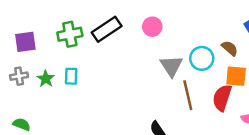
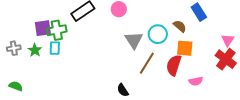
green cross: (70, 34) -> (57, 30), moved
purple square: (25, 42) -> (43, 28), moved
brown line: (188, 95) -> (147, 63), turned 45

